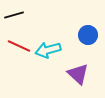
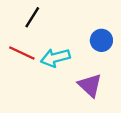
black line: (14, 15) -> (32, 17), moved, turned -42

